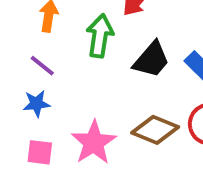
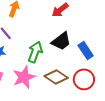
green arrow: (100, 36) -> (35, 52), moved

